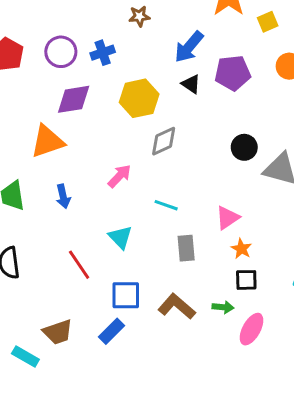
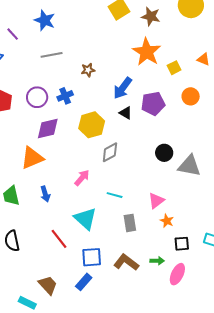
cyan triangle: (120, 237) -> (85, 219), size x1.4
black square: (246, 280) -> (182, 244), moved
brown trapezoid: (58, 332) -> (48, 285), turned -110

